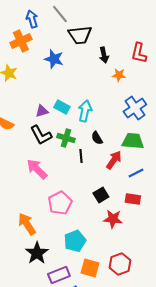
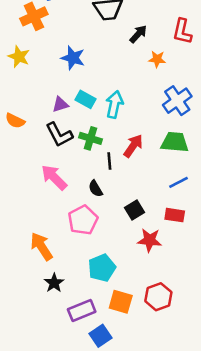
black arrow: (104, 55) -> (138, 34), turned -126
blue star: (54, 59) -> (73, 58), moved
black semicircle: (97, 138) -> (96, 189), moved
red arrow: (114, 160) -> (133, 146), moved
black star: (37, 253) -> (54, 283), size x0.7

